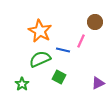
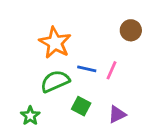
pink line: (81, 41) -> (112, 70), moved
purple triangle: (98, 83) -> (117, 114), moved

